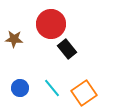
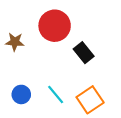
black rectangle: (67, 49) -> (84, 53), moved

